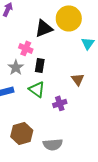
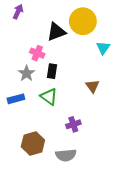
purple cross: (60, 103) -> (73, 124), moved

